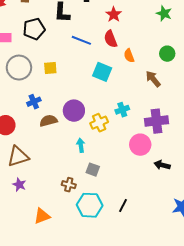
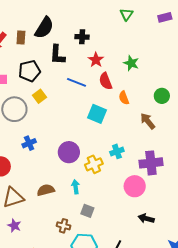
green star: (164, 13) -> (131, 63), moved
red star: (114, 14) -> (96, 60), moved
yellow square: (50, 68) -> (39, 96), moved, turned -32
brown semicircle: (48, 121) -> (46, 190), moved
black arrow: (162, 165) -> (146, 218), moved

